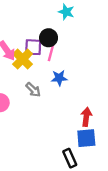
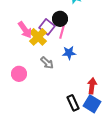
purple square: (33, 47) -> (47, 27), turned 35
blue square: (86, 138) -> (92, 104), turned 36
black rectangle: (70, 158) -> (73, 103), moved

